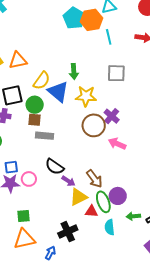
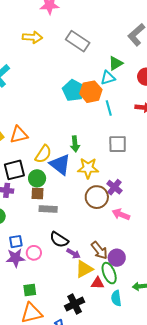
purple circle: (118, 196) -> (117, 258), moved

